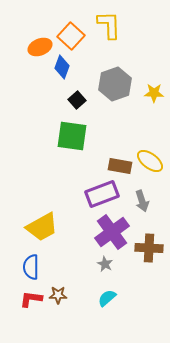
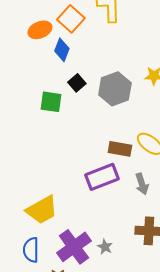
gray hexagon: (115, 84) -> (115, 89), moved
green square: (72, 136) -> (51, 102), moved, size x0.7
purple cross: (112, 232) -> (74, 247), moved

